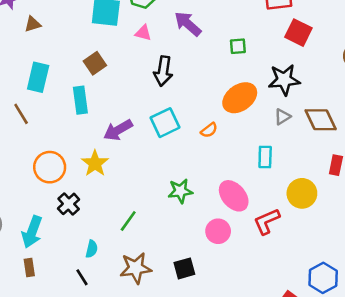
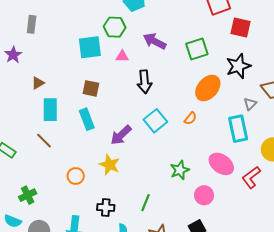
brown triangle: (33, 24) -> (38, 83), moved
green square: (238, 46) -> (197, 49), size x1.6
brown square: (95, 63) -> (91, 88), turned -30
gray triangle: (282, 117) -> (250, 104), moved
cyan rectangle: (265, 157) -> (238, 129), size x1.5
orange circle: (50, 167) -> (76, 176), size x0.7
black cross: (69, 204) -> (106, 208), moved, turned -30
pink circle: (218, 231) -> (204, 195), moved

